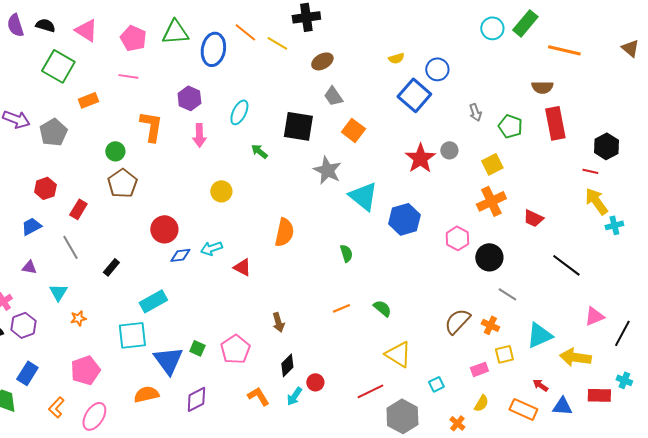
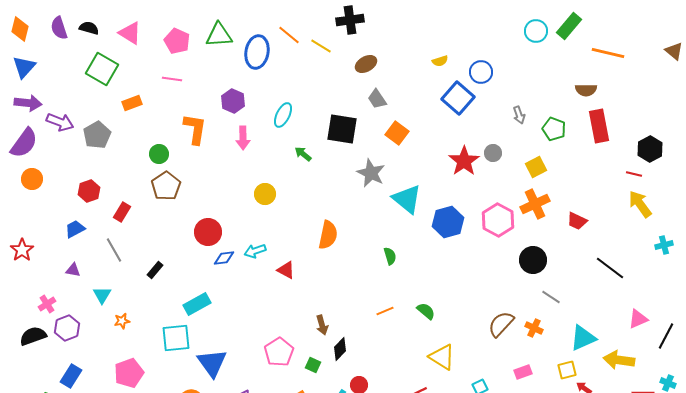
cyan cross: (614, 225) -> (664, 245), moved
pink hexagon: (457, 238) -> (498, 220), moved, size x1.4
green square: (197, 348) -> (313, 365), moved
yellow square: (504, 354) -> (567, 370), moved
black diamond: (287, 365) -> (340, 349), moved

